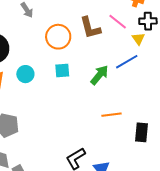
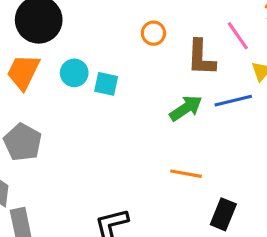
brown L-shape: (90, 28) -> (201, 58), moved
orange circle: (58, 37) -> (153, 33), moved, size x0.6
cyan square: (62, 70) -> (106, 84), moved

